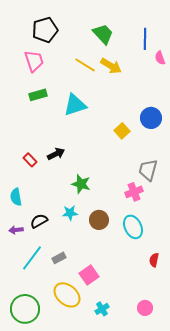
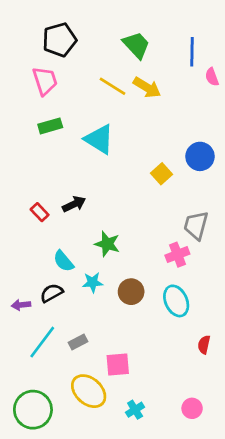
cyan triangle: (75, 105) -> (99, 139), turned 50
cyan semicircle: (16, 197) -> (63, 261), moved, turned -30
pink square: (89, 275) -> (118, 365), turned 30

